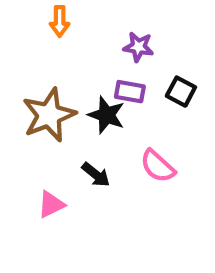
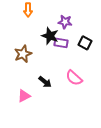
brown star: (49, 115) -> (23, 54), size x0.7
black star: (106, 115) -> (50, 36), moved

